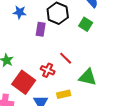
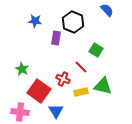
green square: (86, 24) -> (96, 50), moved
yellow rectangle: (64, 94) -> (81, 92), moved

